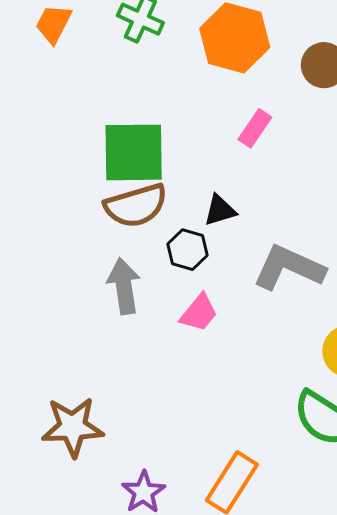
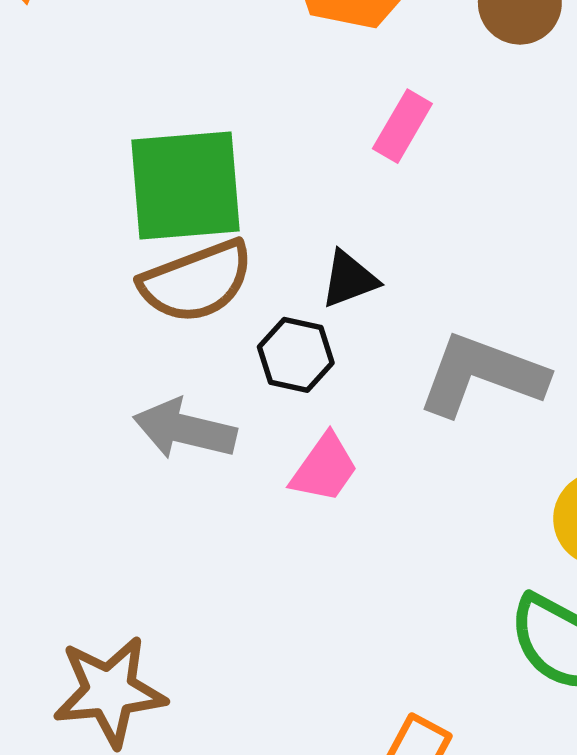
gray arrow: (124, 286) -> (185, 429), turned -64

